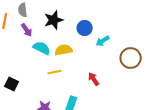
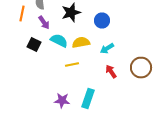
cyan arrow: (103, 41) -> (107, 48), moved
brown circle: (131, 58) -> (141, 68), moved
black square: (12, 84) -> (34, 44), moved

